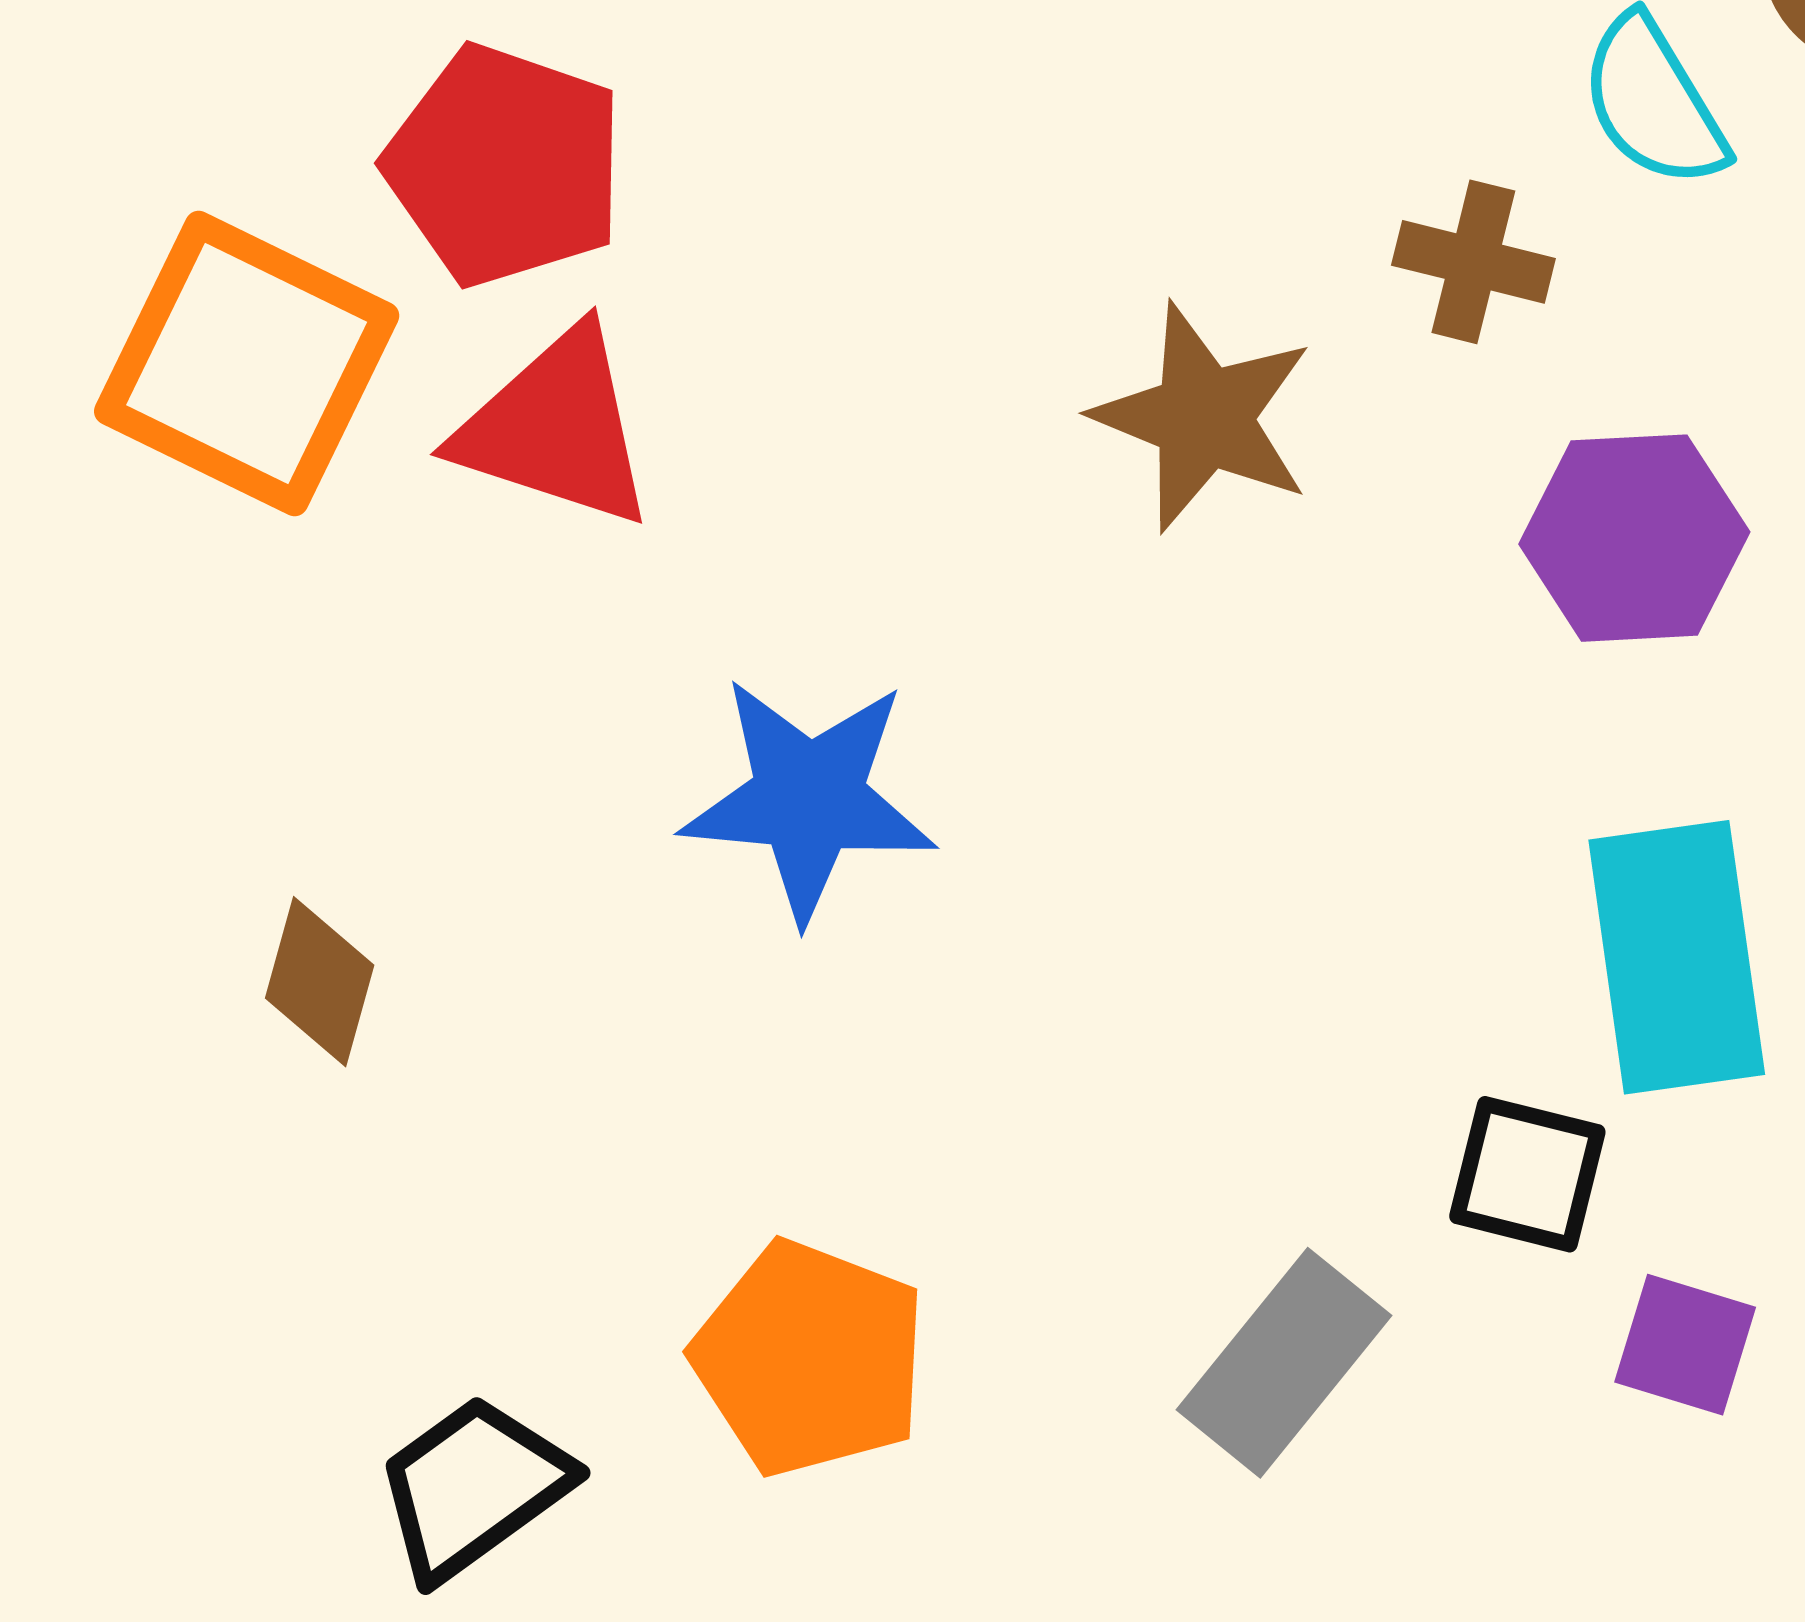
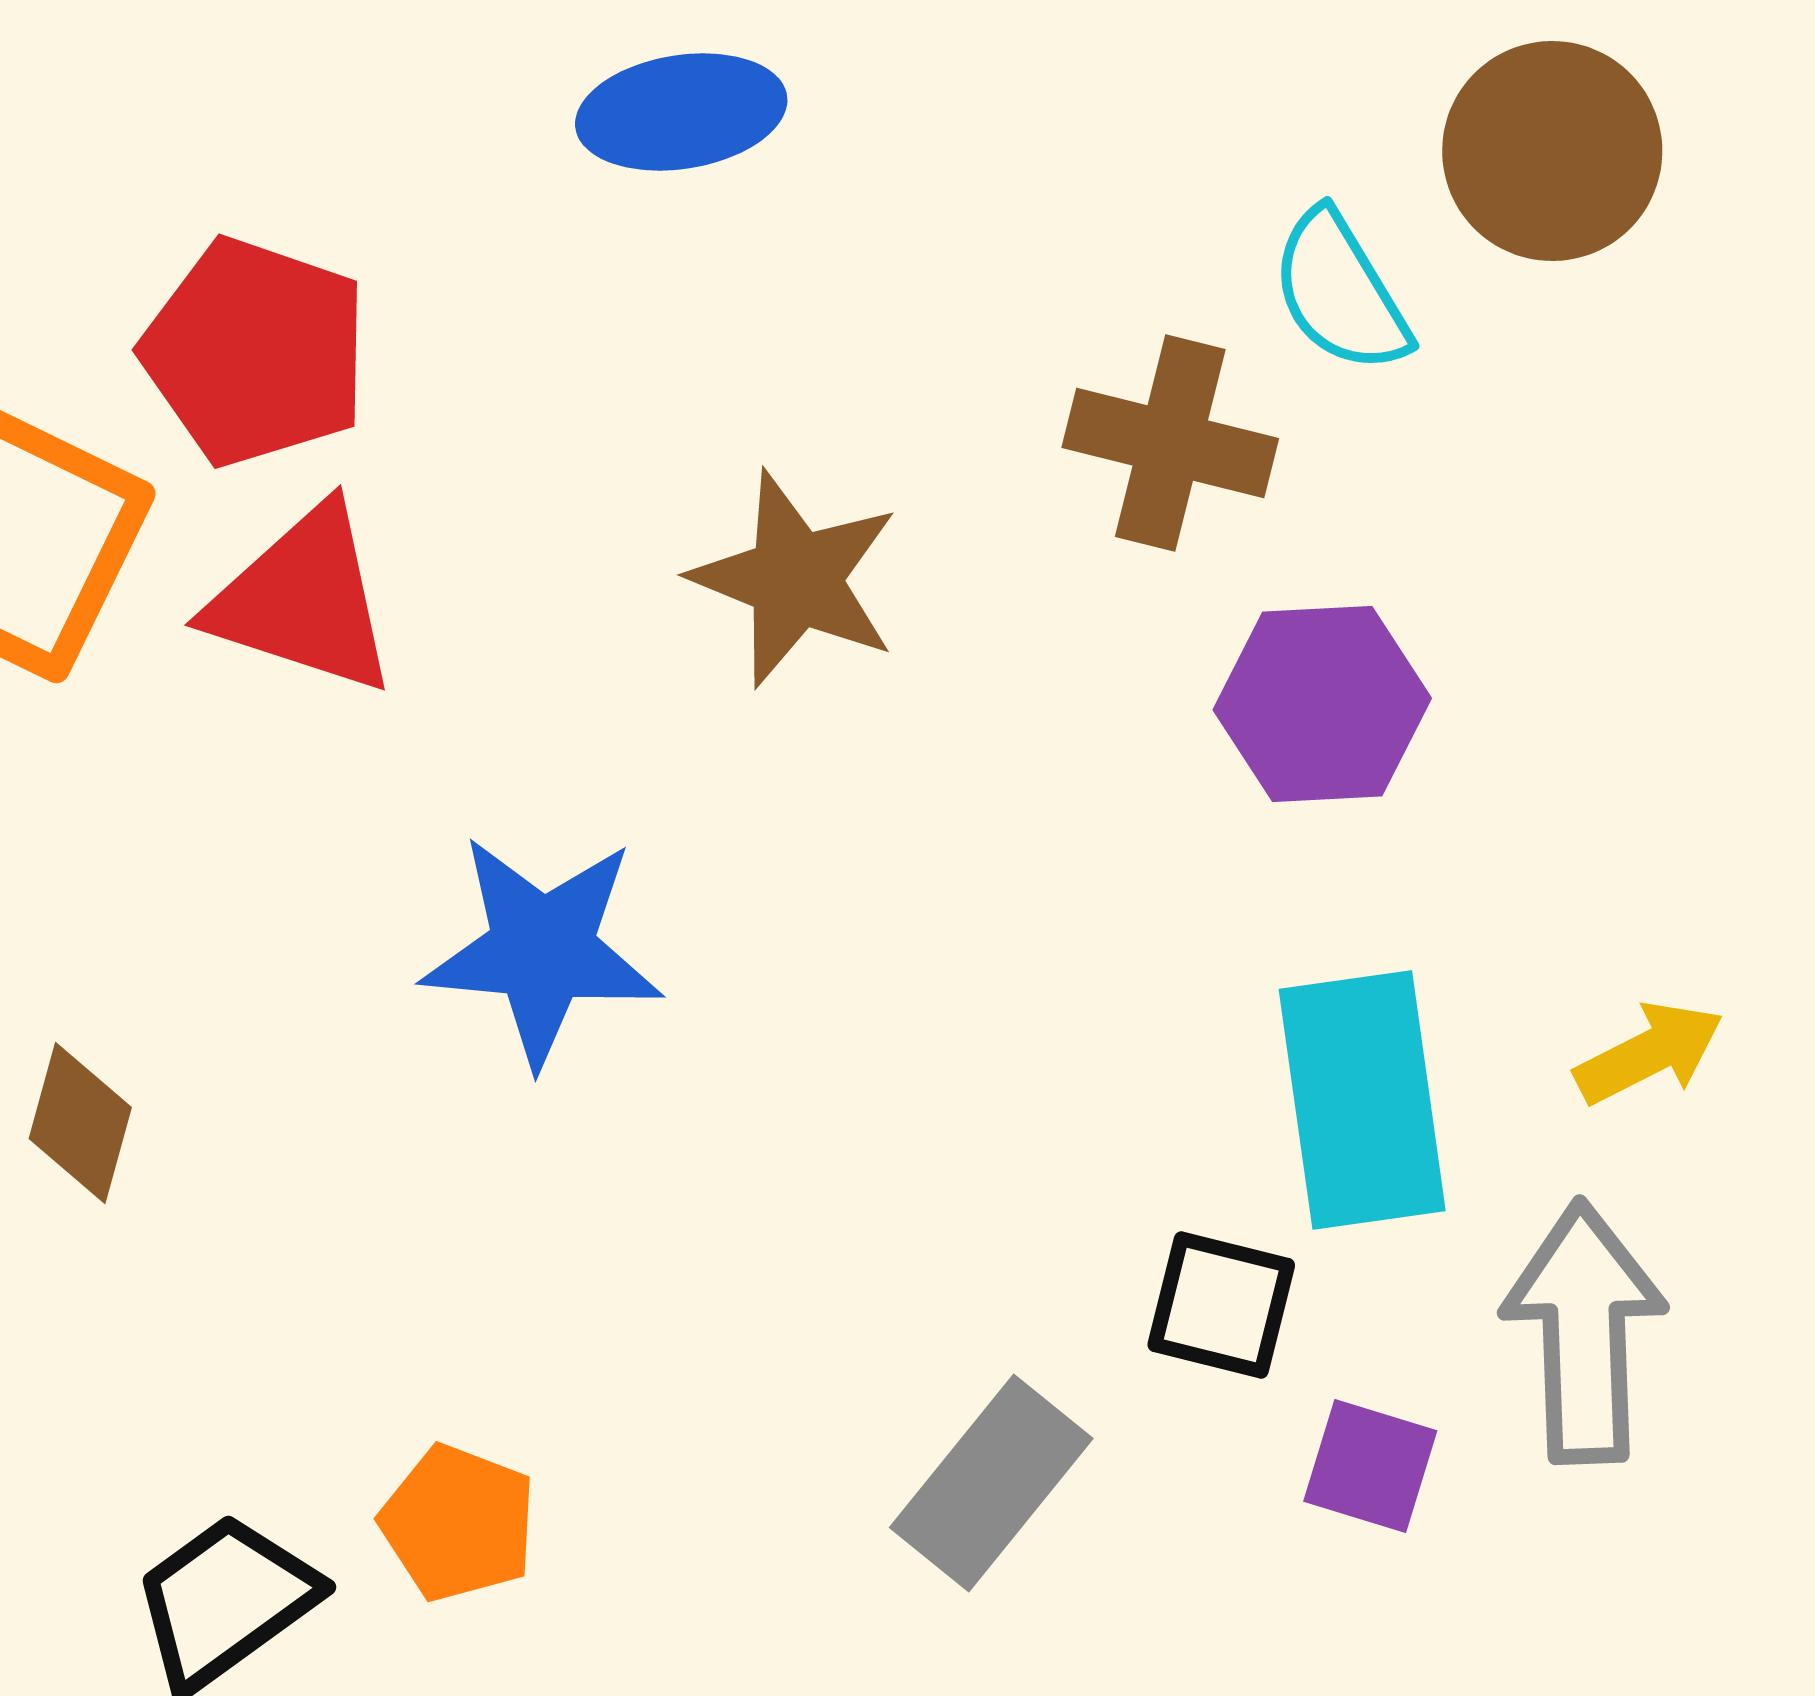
brown cross: (1473, 262) -> (1170, 443), size x1.4
brown star: (1204, 417) -> (795, 579), moved
orange pentagon: (810, 1358) -> (458, 1523), moved, size x0.7

